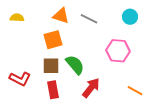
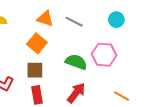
orange square: (53, 40) -> (37, 43), turned -36
green semicircle: (75, 65) -> (76, 62), moved, turned -30

